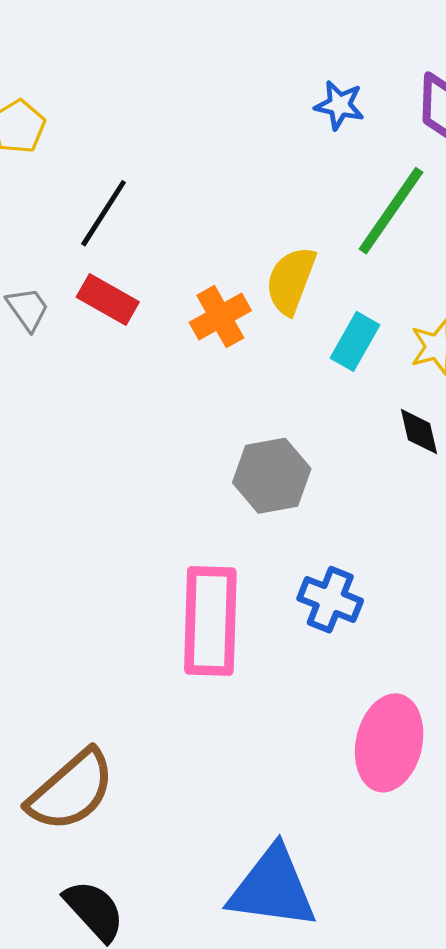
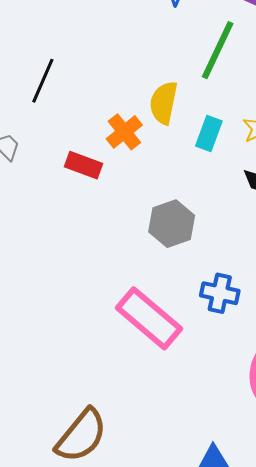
red rectangle: (108, 299) -> (83, 165), moved
pink rectangle: (210, 621) -> (149, 318), turned -42

